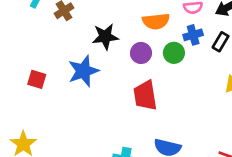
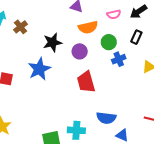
blue cross: (193, 35) -> (119, 59), moved
green circle: (174, 53) -> (109, 42), moved

